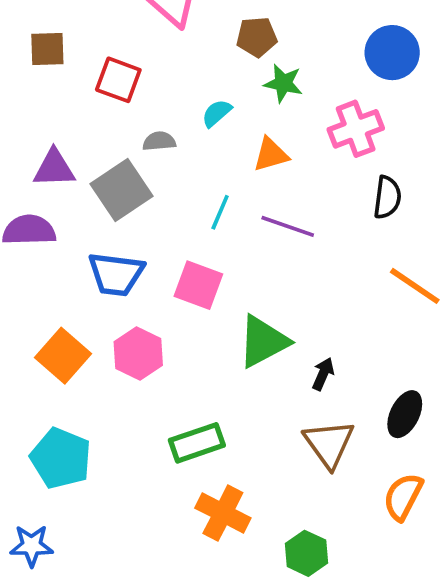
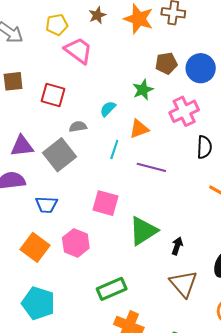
brown pentagon: (257, 37) -> (166, 63), moved
green star: (283, 83) -> (143, 90), turned -30
cyan line: (220, 212) -> (114, 149), moved
blue trapezoid: (116, 274) -> (46, 205), moved, size x0.7

